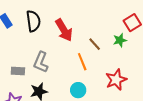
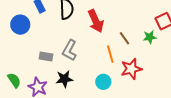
red star: (116, 80) -> (131, 69), moved

